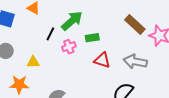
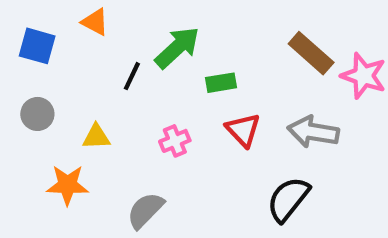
pink cross: (69, 47) -> (175, 141), moved
red triangle: (102, 60) -> (243, 130), turned 30

